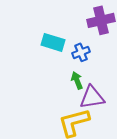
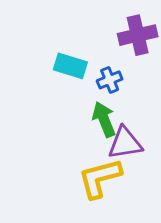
green arrow: (77, 80) -> (104, 119), size x1.4

